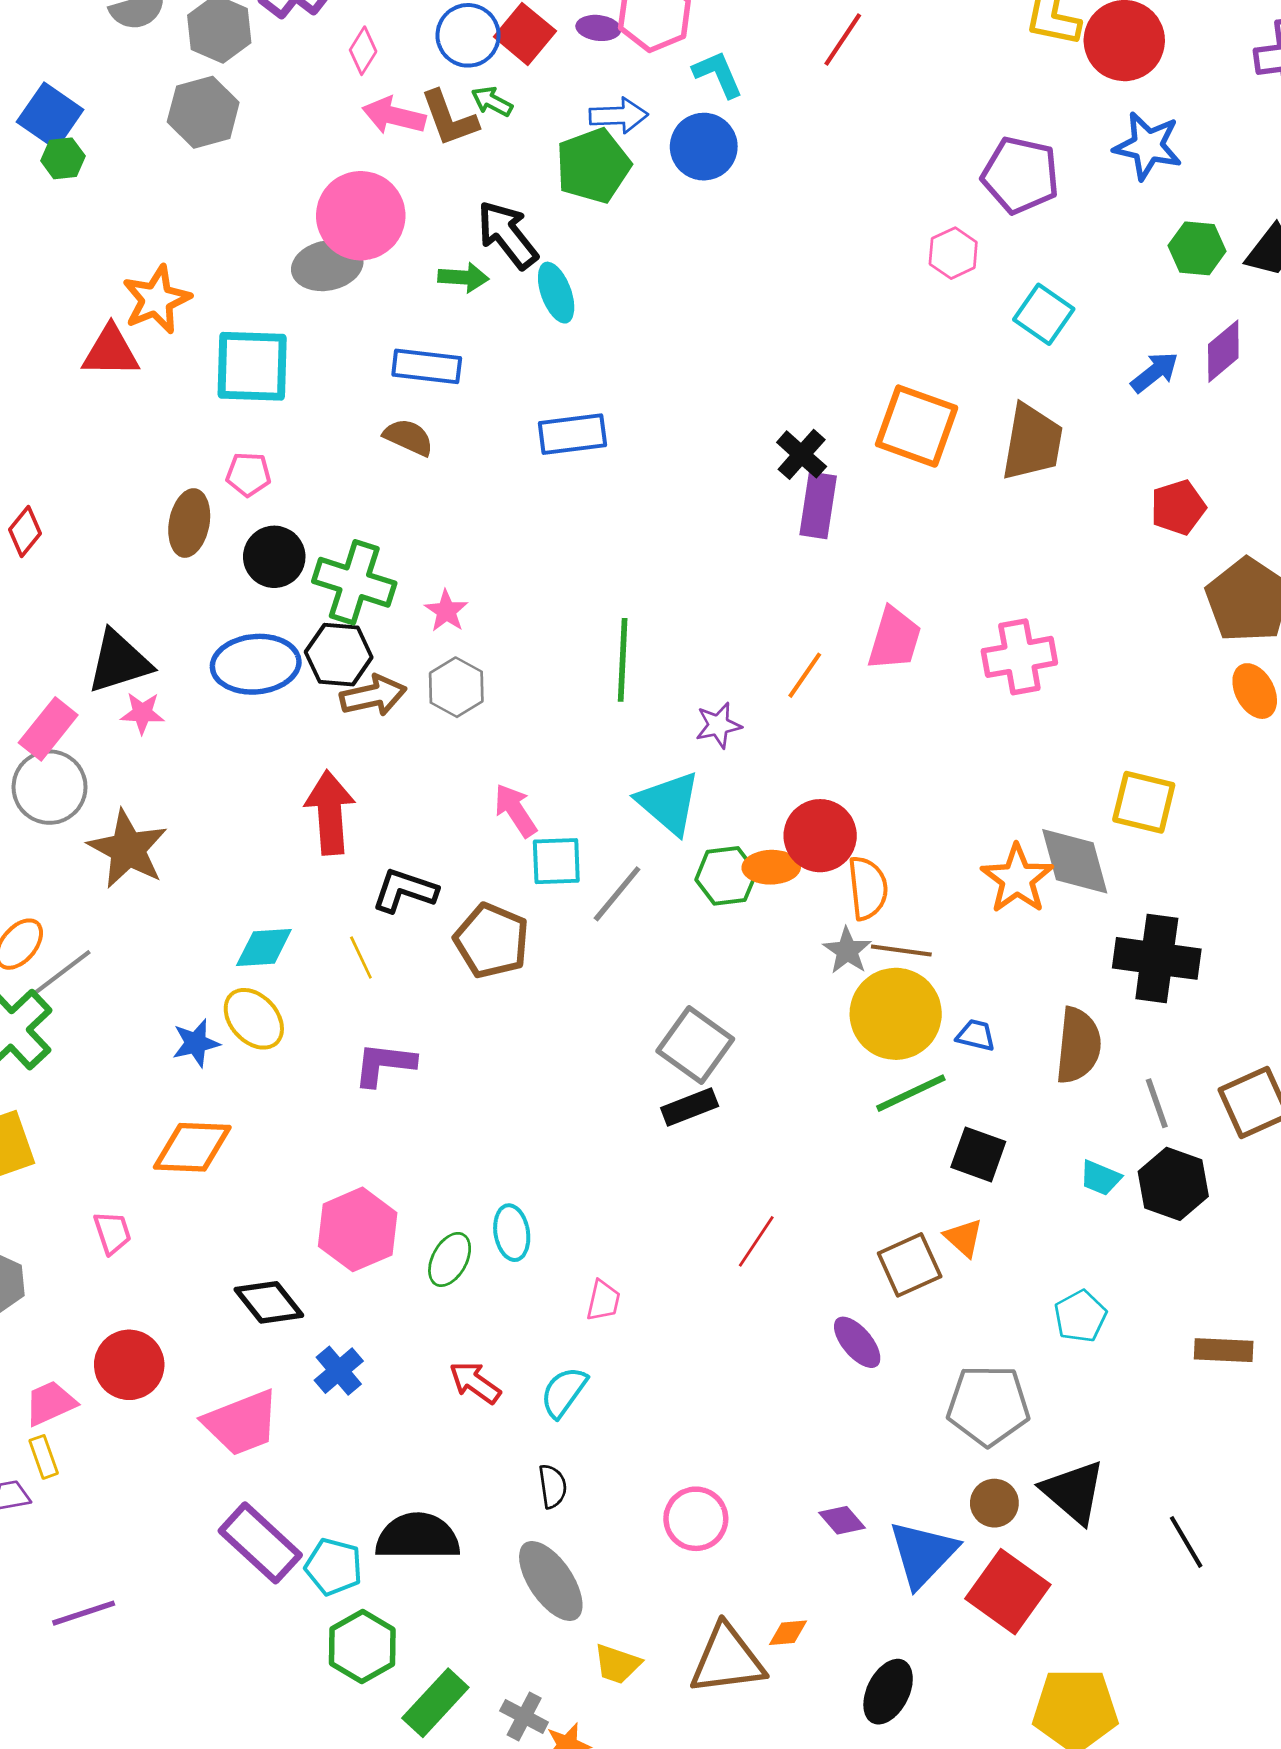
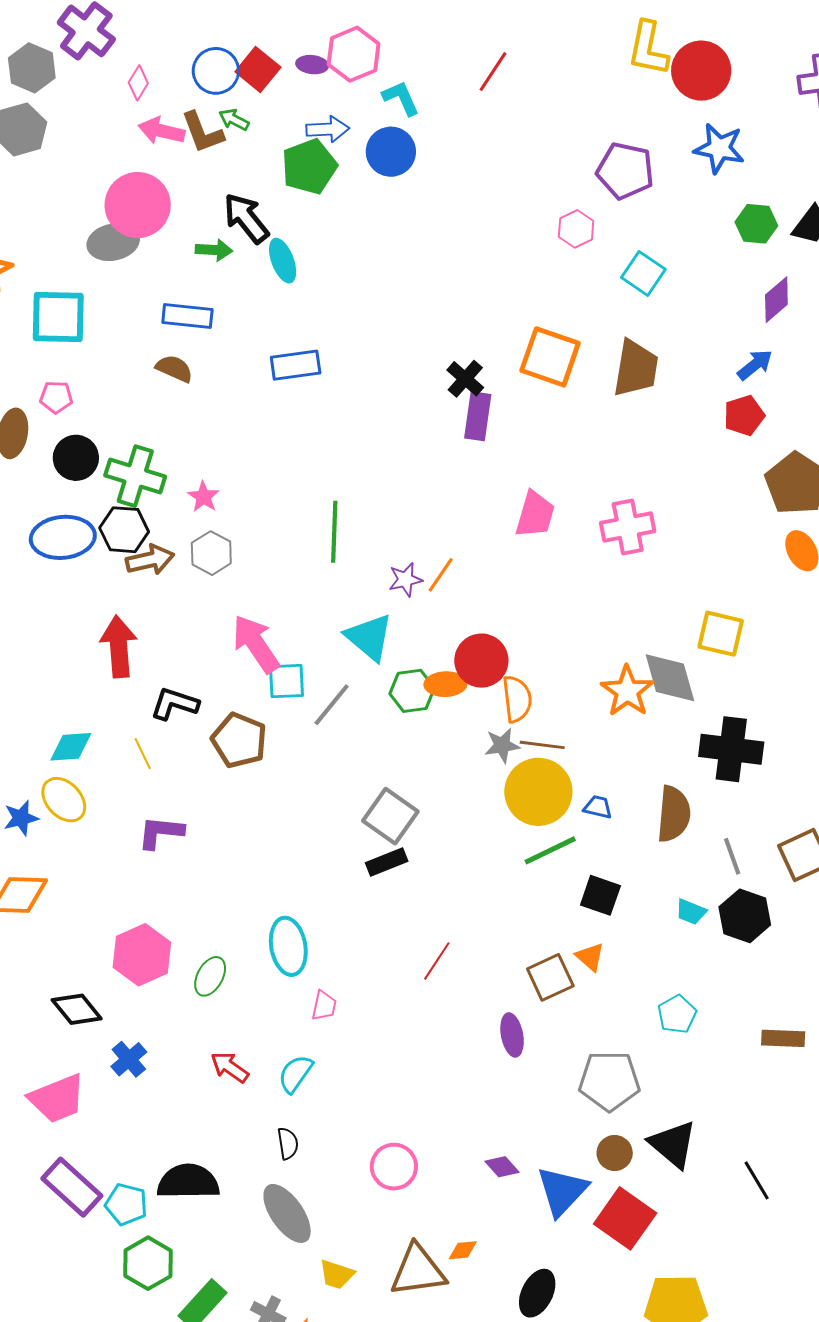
blue arrow: (1155, 372) -> (755, 365), moved
orange line: (805, 675) -> (441, 575), moved
pink arrow: (515, 810) -> (256, 644), size x1.5
gray star: (847, 951) -> (502, 745), turned 30
cyan ellipse: (512, 1233) -> (288, 946), moved, size x1.4
purple ellipse: (857, 1342) -> (512, 1035), turned 30

